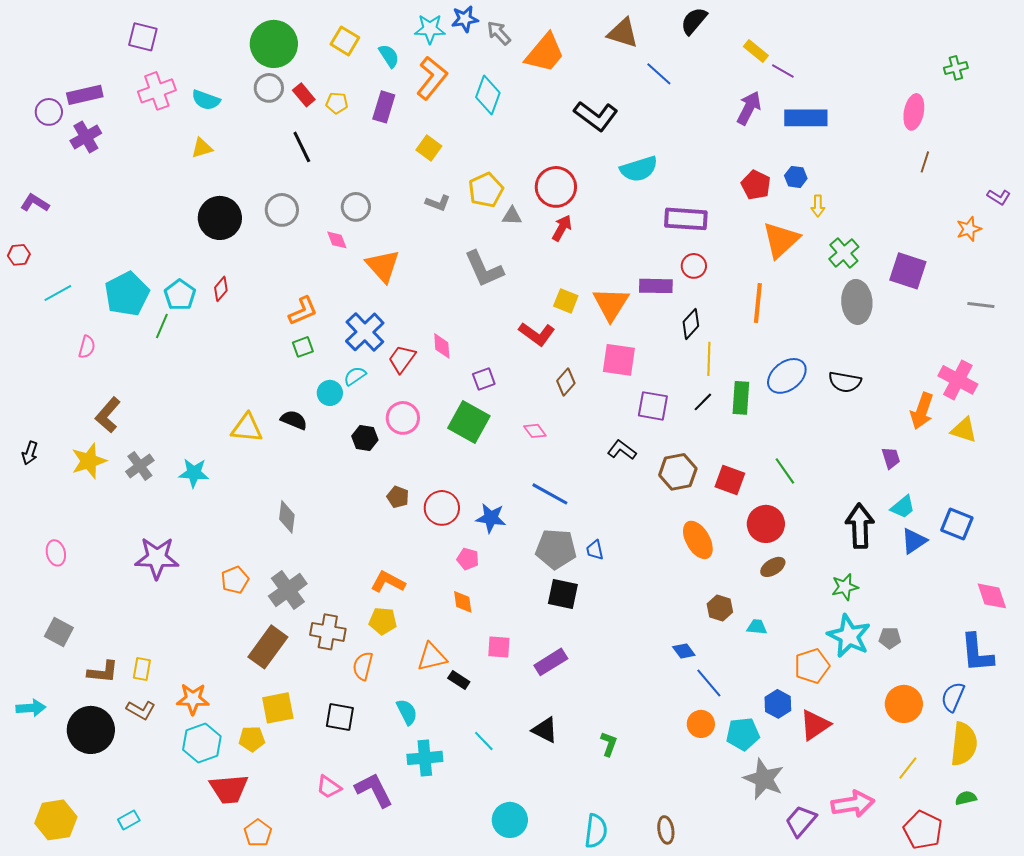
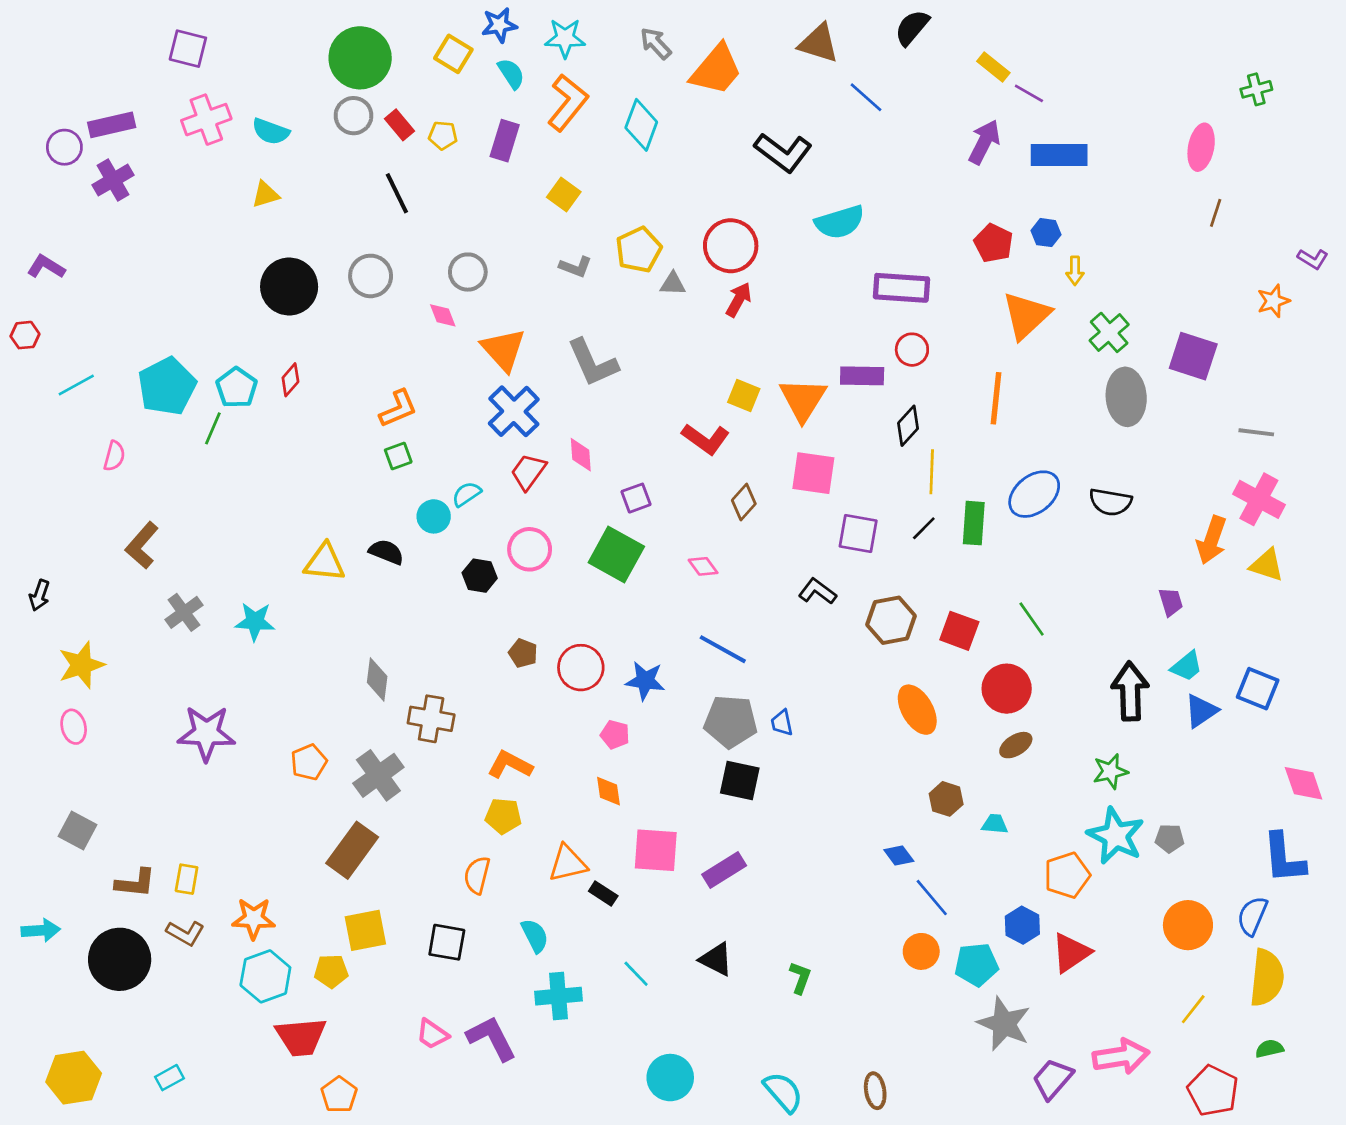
blue star: (465, 19) -> (499, 25), moved
gray L-shape: (484, 269) -> (593, 363), moved
gray line: (981, 305) -> (1256, 432), moved
blue cross: (365, 332) -> (514, 411), moved
yellow star: (89, 461) -> (81, 665), moved
brown cross: (328, 632) -> (431, 719), moved
pink square: (499, 647) -> (656, 850), size x1.5
cyan semicircle: (596, 831) -> (783, 1092), turned -48

